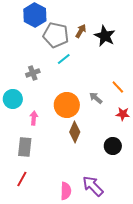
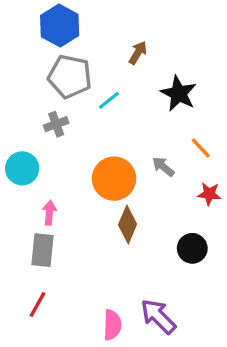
gray pentagon: (56, 35) -> (70, 77), moved
black star: (105, 36) -> (179, 94), moved
pink arrow: (34, 118) -> (49, 213), moved

